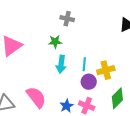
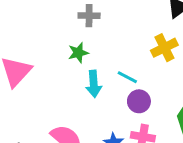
cyan line: (84, 64) -> (127, 77), turned -56
yellow cross: (106, 70) -> (164, 48), moved

